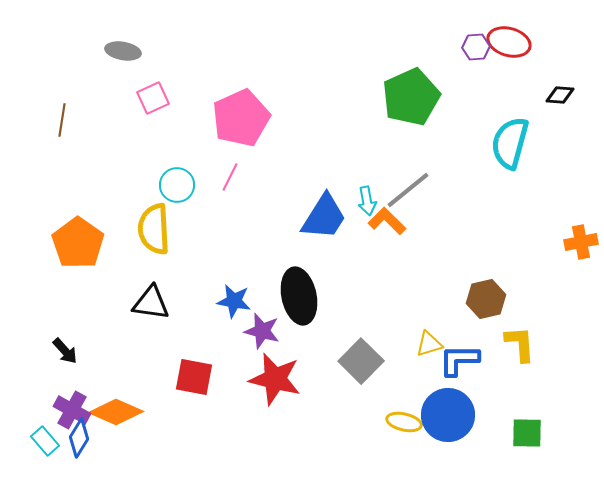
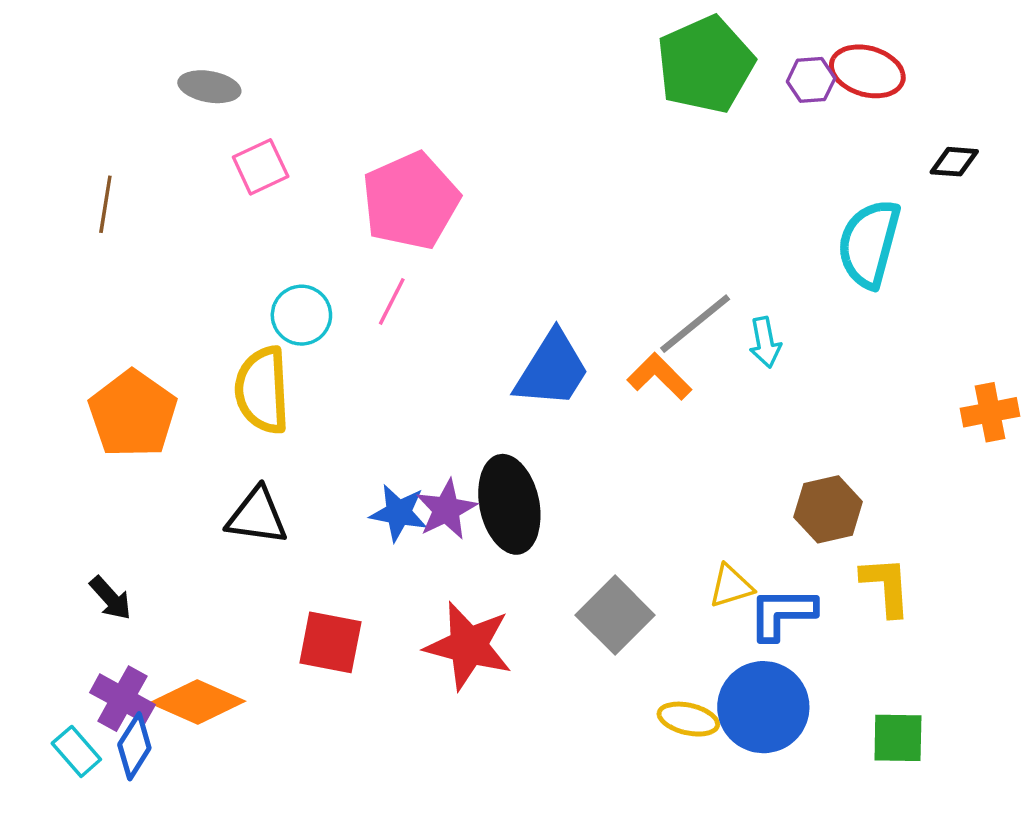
green pentagon: (411, 97) -> (705, 65), moved
cyan arrow: (367, 201) -> (765, 342), moved
purple star: (262, 331) -> (446, 509), moved, turned 30

